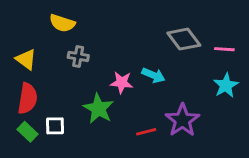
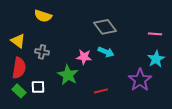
gray diamond: (184, 39) -> (105, 27), moved
gray cross: (78, 56) -> (42, 52), moved
purple star: (182, 120) -> (140, 80), moved

